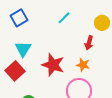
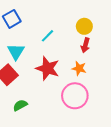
cyan line: (64, 18) -> (47, 36), moved
yellow circle: (102, 23) -> (84, 26), moved

